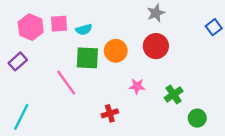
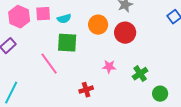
orange circle: (116, 51) -> (98, 25), moved

